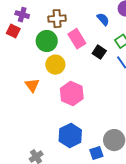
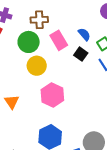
blue semicircle: (103, 19) -> (84, 34), moved
orange triangle: (32, 85) -> (12, 102), moved

